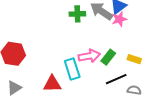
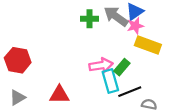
yellow rectangle: (134, 59) -> (148, 45), moved, size x1.6
cyan rectangle: (72, 69) -> (110, 81), moved

